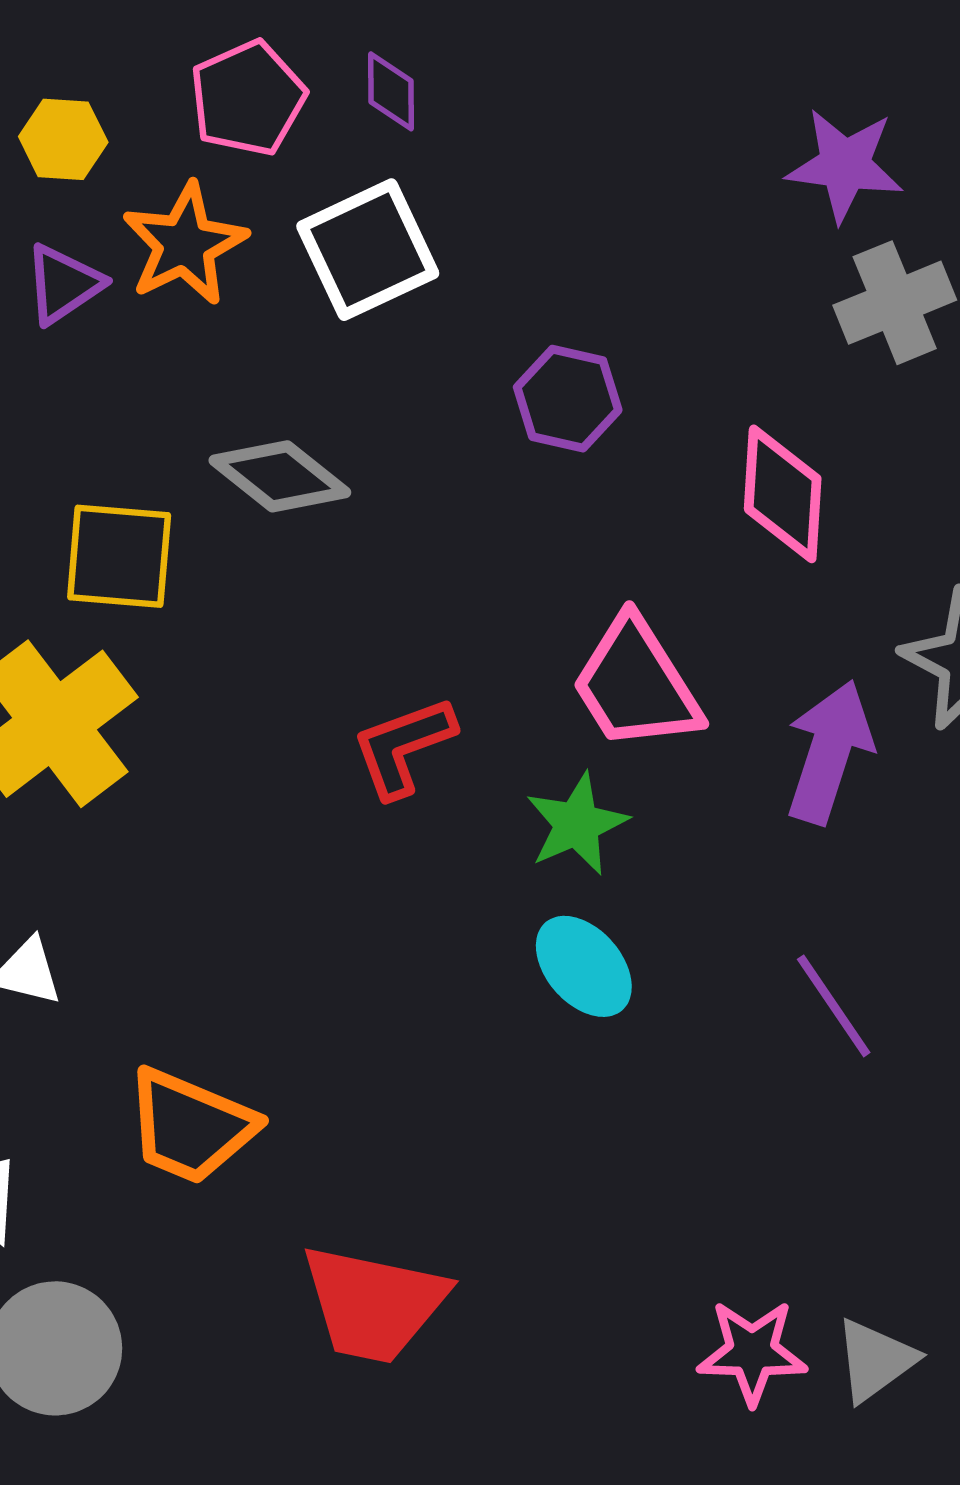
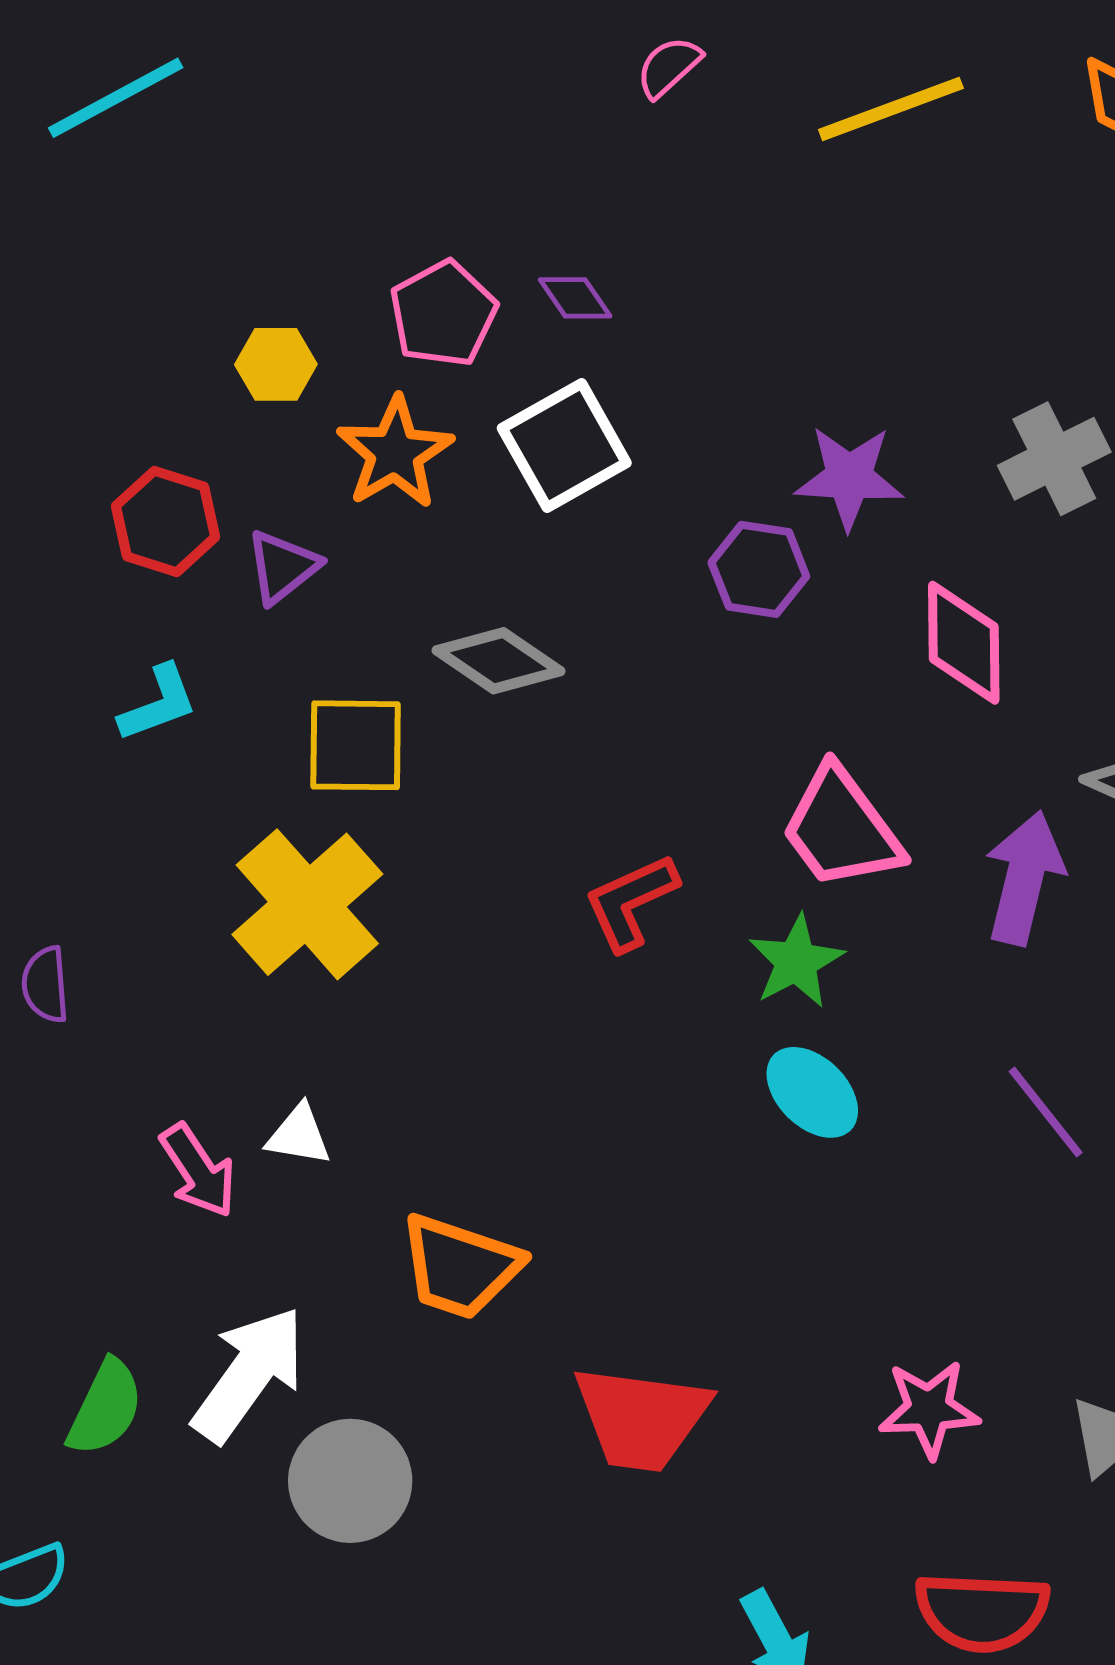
purple diamond: (391, 91) -> (575, 298), turned -30
purple star: (845, 165) -> (849, 477), moved
purple triangle: (63, 284) -> (283, 567), moved
pink star: (752, 1352) -> (929, 1409), moved

